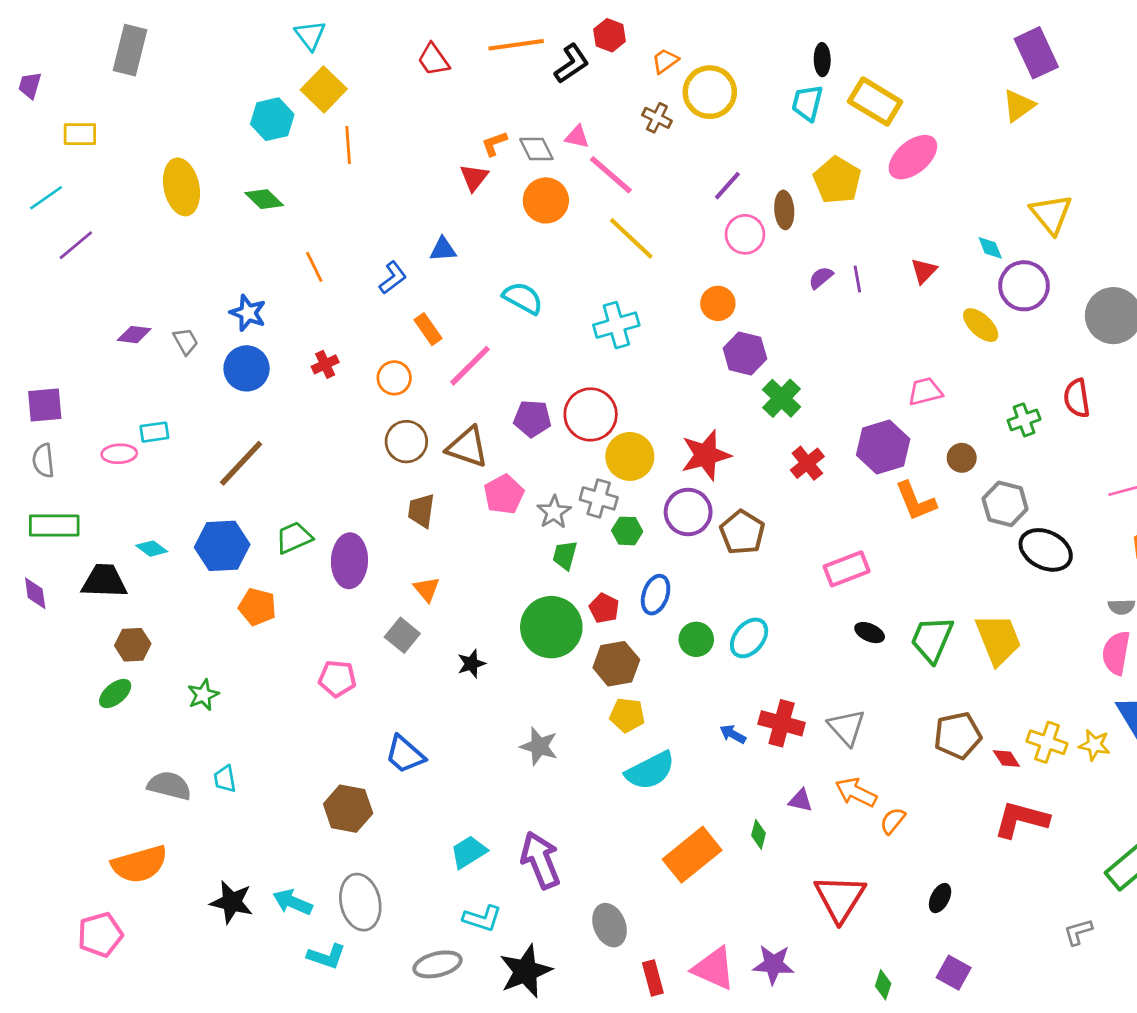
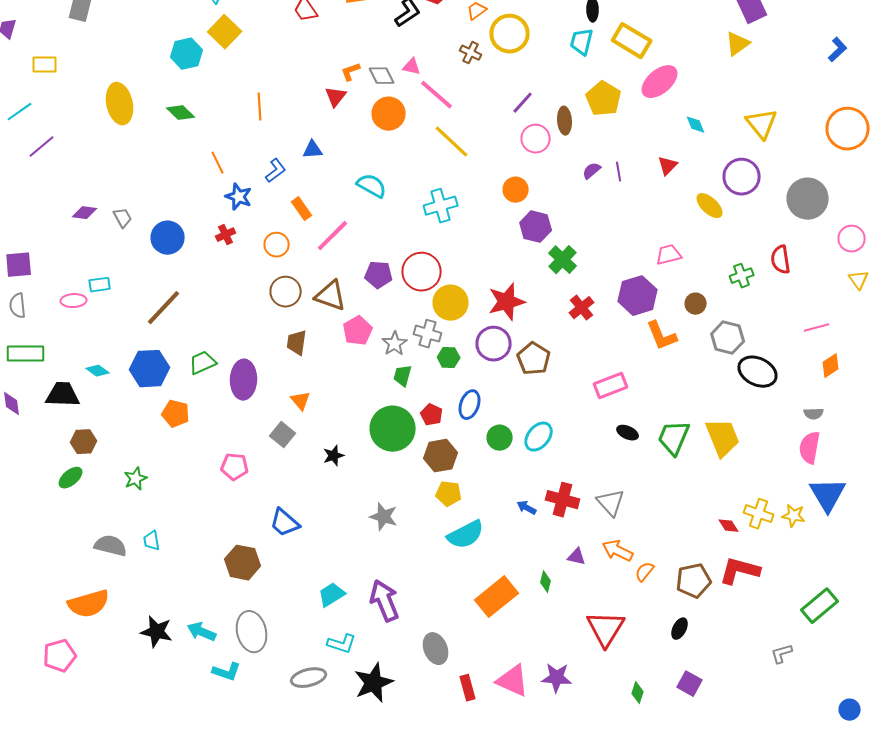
orange line: (348, 145) -> (260, 107), moved
cyan diamond: (990, 248) -> (696, 125), moved
blue star: (248, 313) -> (239, 197), moved
brown pentagon: (958, 735) -> (694, 581), moved

